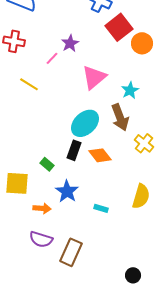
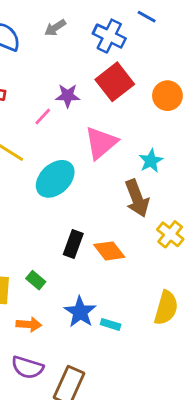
red square: (119, 27) -> (115, 82), moved
purple star: (70, 43) -> (68, 96), turned 30
cyan ellipse: (85, 123) -> (55, 179), moved
green rectangle: (47, 164) -> (36, 280), moved
blue star: (67, 191) -> (80, 312), moved

